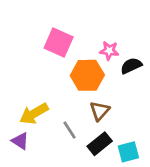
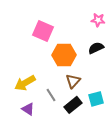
pink star: (109, 51) -> (98, 20), moved
purple triangle: (20, 141) -> (28, 109), moved
cyan square: (128, 152) -> (96, 99), moved

